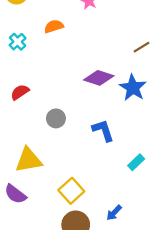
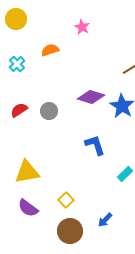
gray circle: (56, 118) -> (49, 111), moved
yellow square: (71, 191) -> (66, 200), size x0.7
purple semicircle: (15, 194) -> (28, 208), moved

